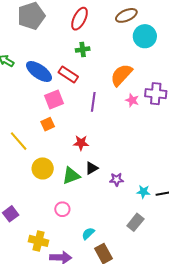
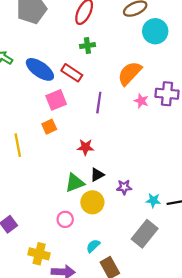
yellow line: (19, 141) -> (18, 145), turned 30
yellow circle: (43, 168) -> (92, 202), moved
gray rectangle: (135, 222) -> (145, 234), size x1.4

